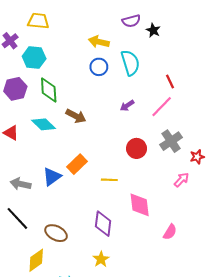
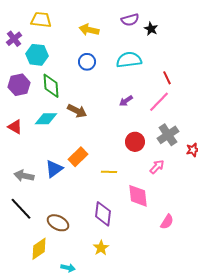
yellow arrow: (99, 42) -> (89, 30), moved
cyan semicircle: (130, 63) -> (129, 60), turned -80
blue circle: (99, 67) -> (87, 62), moved
cyan diamond: (43, 124) -> (46, 119), turned -45
pink arrow: (181, 180) -> (157, 167), moved

